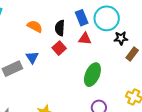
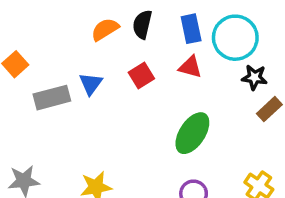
orange semicircle: (35, 26) -> (105, 29), turned -70
black semicircle: (60, 28) -> (142, 24), moved

